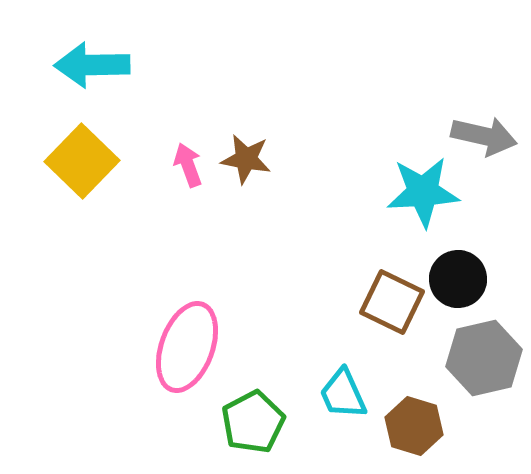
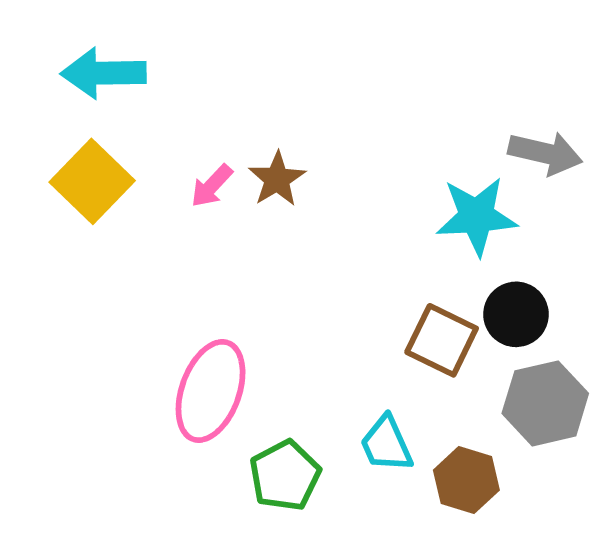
brown star: (246, 159) -> (277, 179), turned 30
pink arrow: (188, 165) -> (212, 186), turned -117

